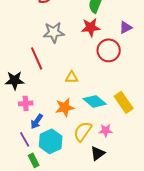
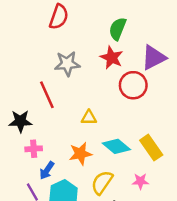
red star: (91, 27) -> (112, 58), turned 30
purple triangle: (126, 27) -> (154, 58), size x1.6
pink star: (106, 130) -> (140, 181), moved

